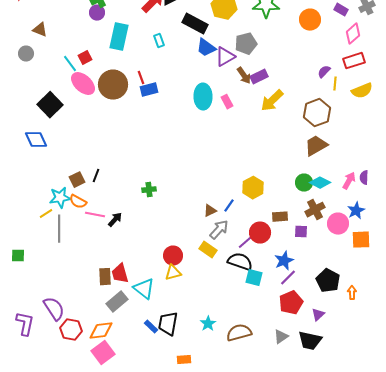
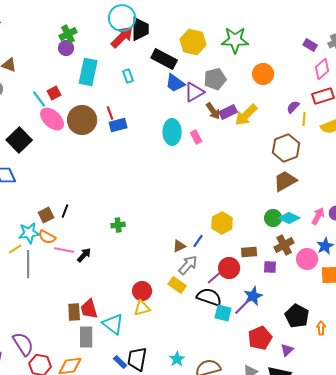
orange circle: (310, 20) -> (263, 74), moved
yellow arrow: (272, 101) -> (246, 115), moved
purple line: (288, 278) -> (242, 307), moved
gray rectangle: (117, 302) -> (86, 337), turned -50

